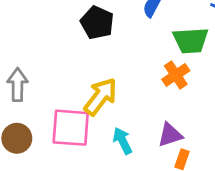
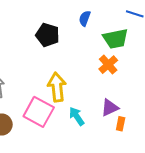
yellow arrow: (101, 97) -> (57, 87), turned -36
pink square: (71, 128) -> (39, 112), turned 32

